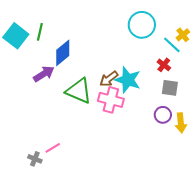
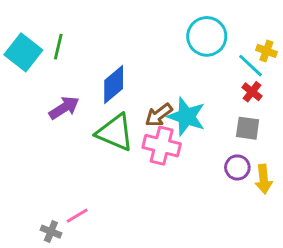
yellow cross: (183, 35) -> (266, 51), turned -32
blue diamond: (63, 53) -> (114, 84), moved
red cross: (164, 65) -> (252, 92), moved

